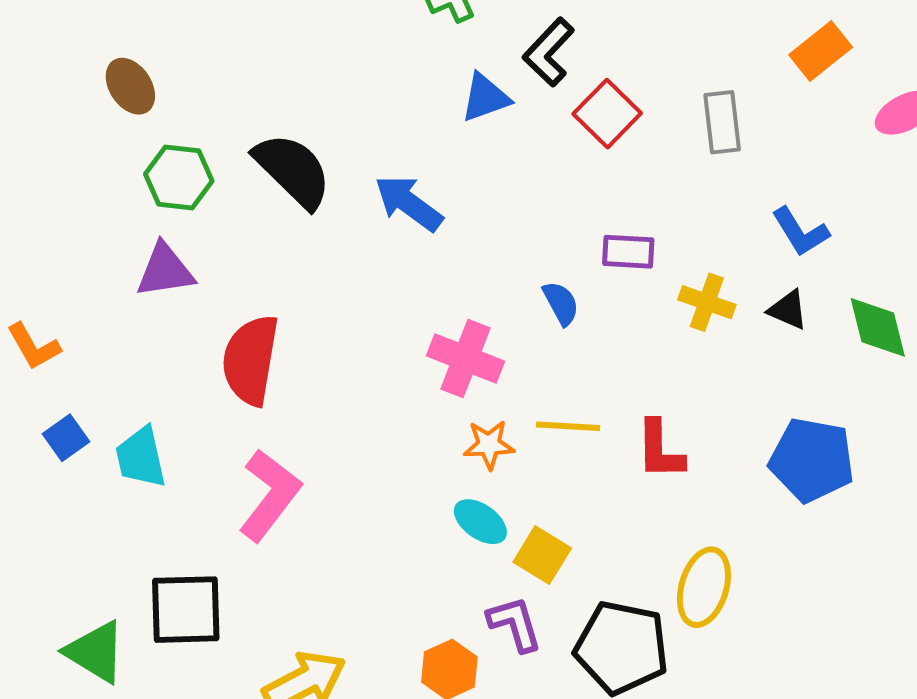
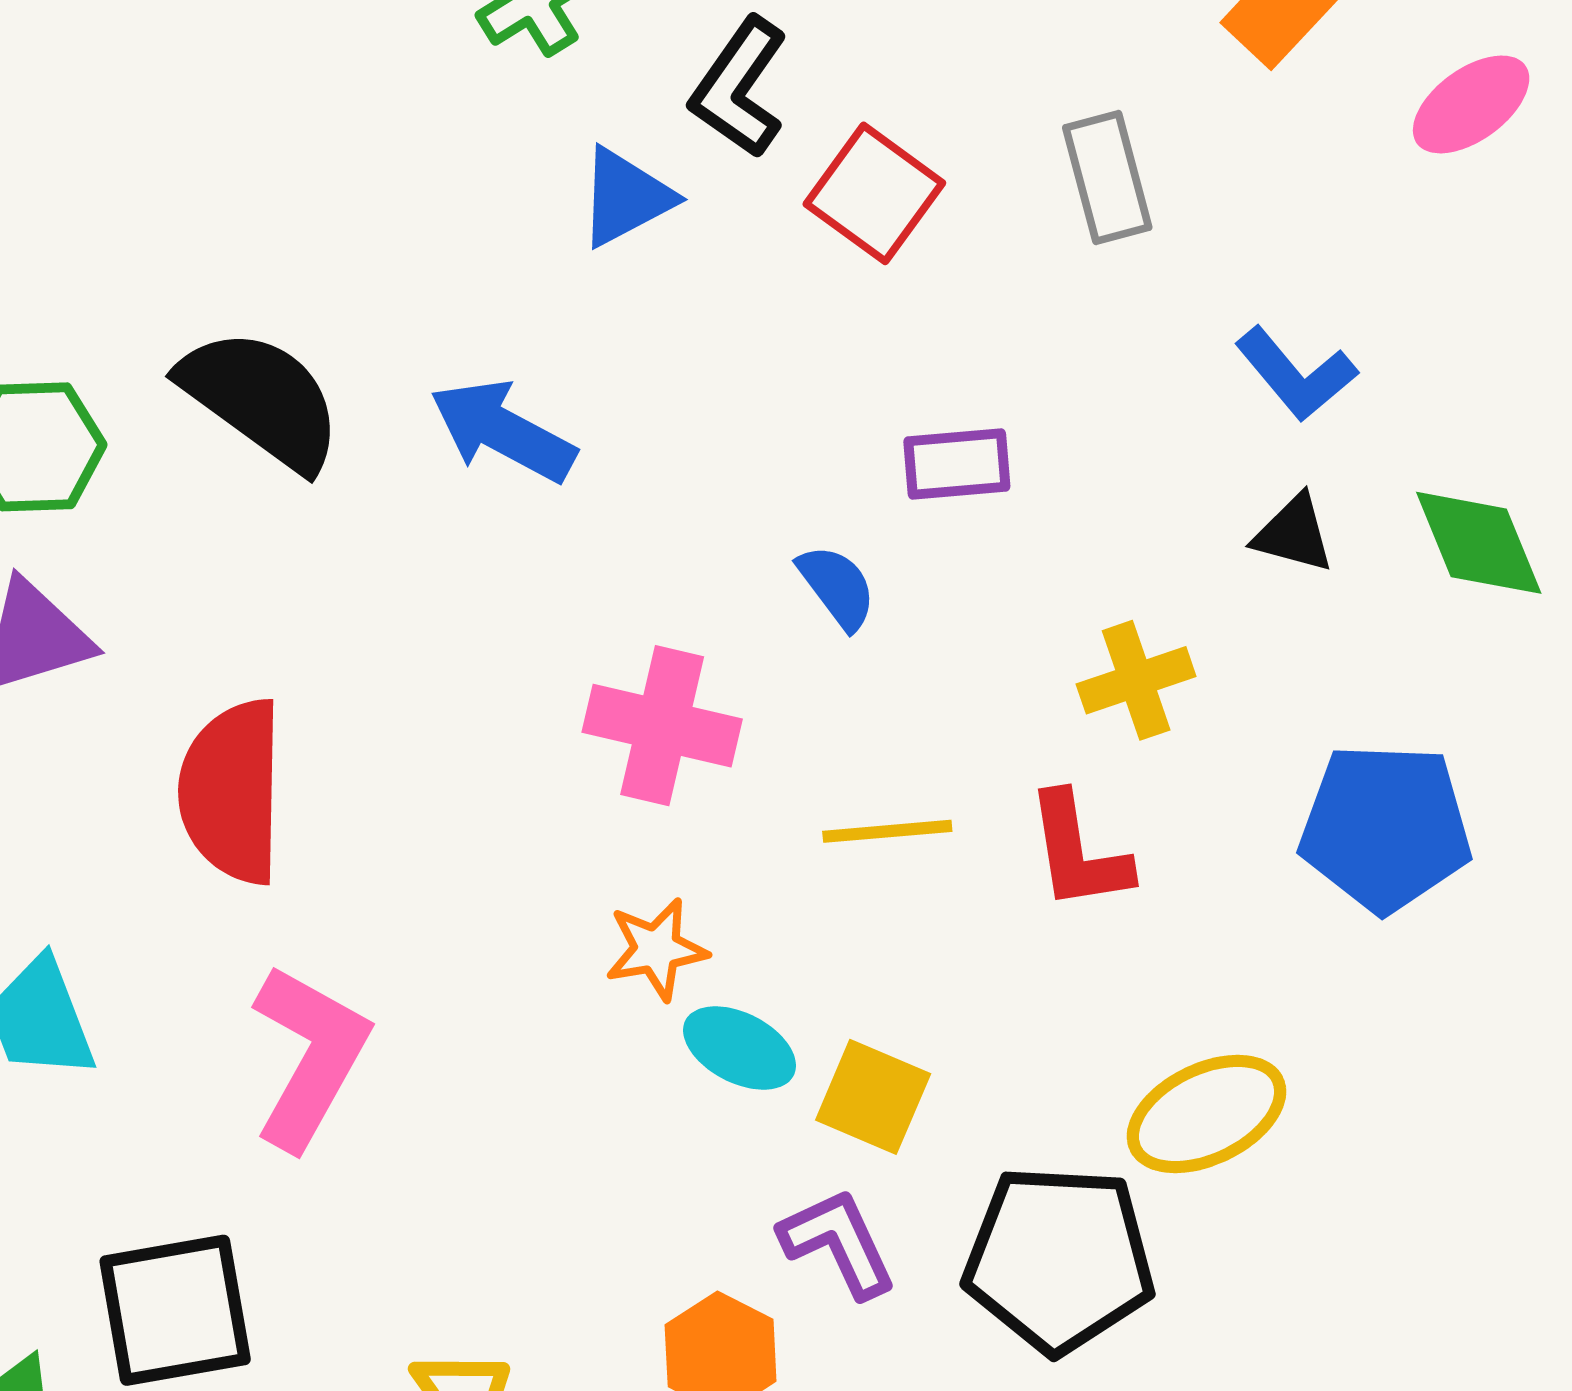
yellow cross: (707, 302) -> (1136, 680), moved, turned -30
orange star: (489, 445) -> (656, 949), moved
yellow ellipse: (704, 587) -> (1206, 1114), turned 56

